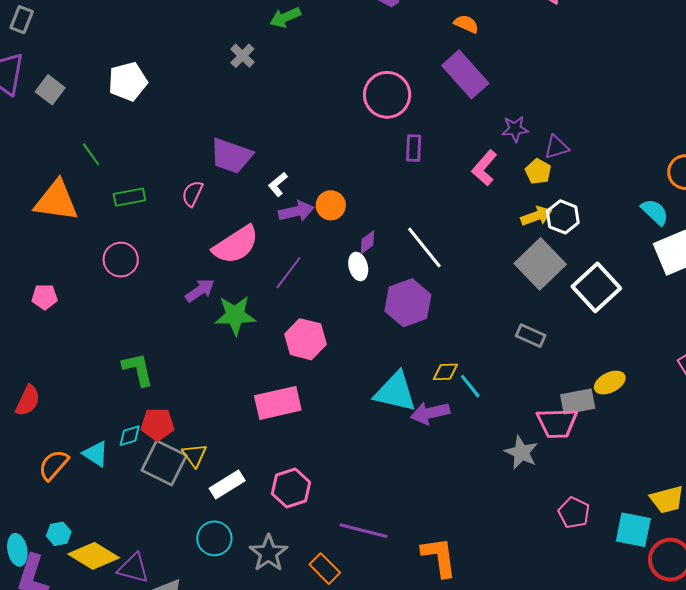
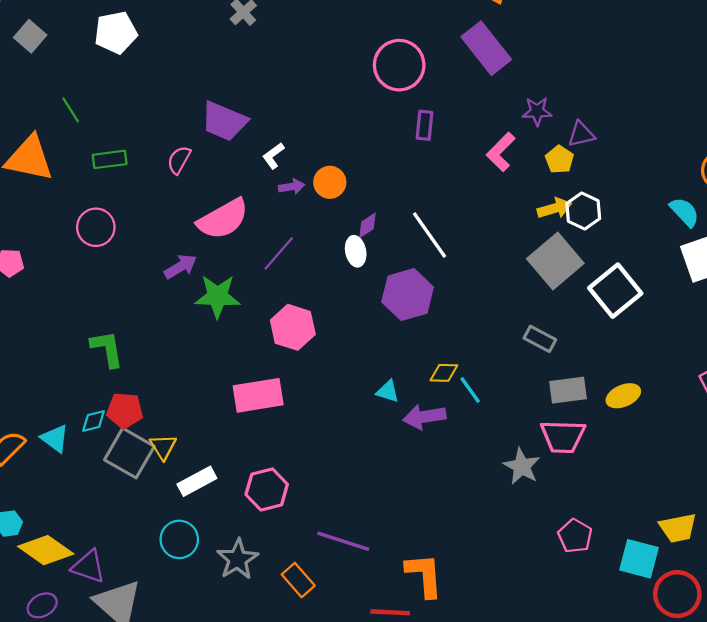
purple arrow: (296, 211) -> (292, 187), size x0.7
cyan triangle: (395, 392) -> (388, 391), size x0.5
gray rectangle: (578, 401) -> (568, 390), moved

